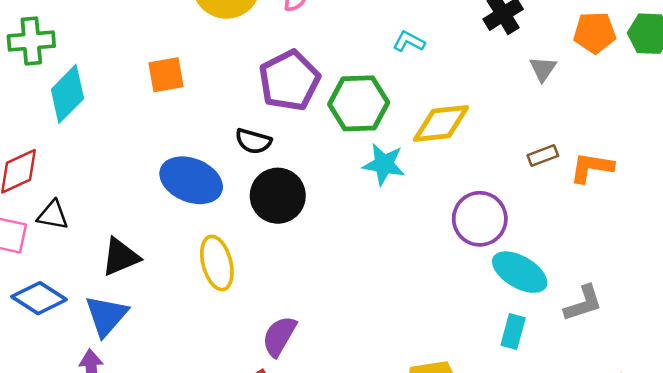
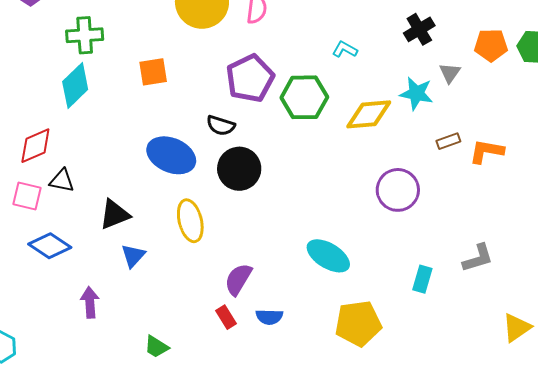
green cross: (31, 41) -> (85, 35), moved
cyan star: (384, 164) -> (416, 93), moved
cyan ellipse: (520, 272) -> (328, 256), moved
blue triangle: (106, 316) -> (133, 256), moved, size x0.7

